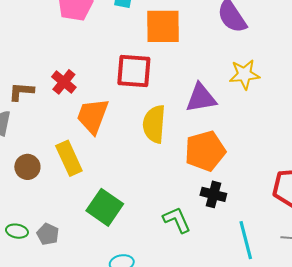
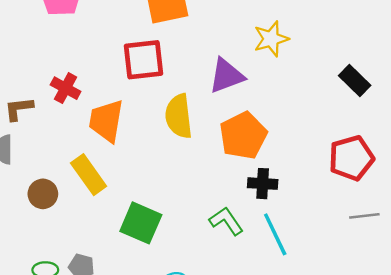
cyan line: (246, 240) -> (275, 234), moved

